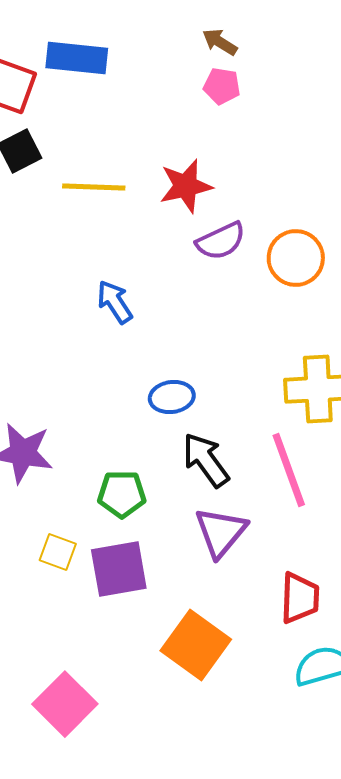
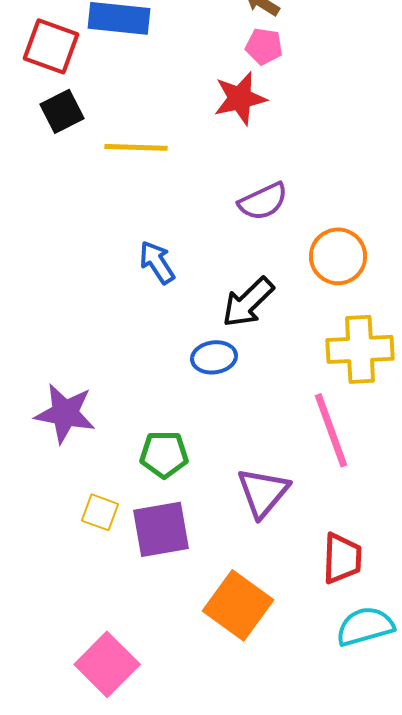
red star: (186, 186) -> (240, 98), moved
orange circle: (296, 258) -> (338, 256), moved
black arrow: (206, 460) -> (248, 302), moved, turned -98

